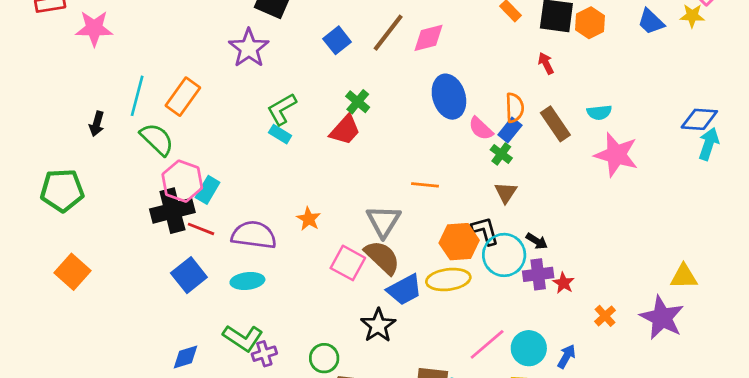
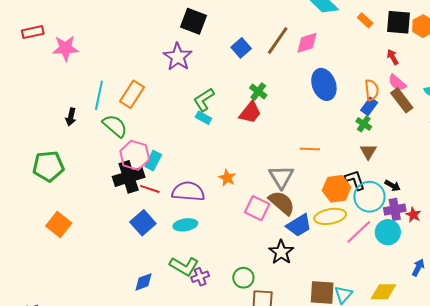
pink semicircle: (481, 128) -> (397, 83), moved
pink line: (487, 344) -> (359, 232), moved
cyan circle: (529, 348) -> (388, 232), moved

